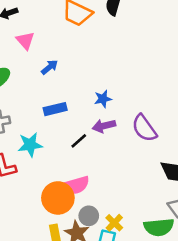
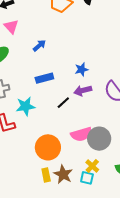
pink triangle: (25, 41) -> (11, 27), moved
pink semicircle: (76, 185) -> (81, 134), moved
gray circle: (89, 216) -> (99, 139), moved, size x1.5

